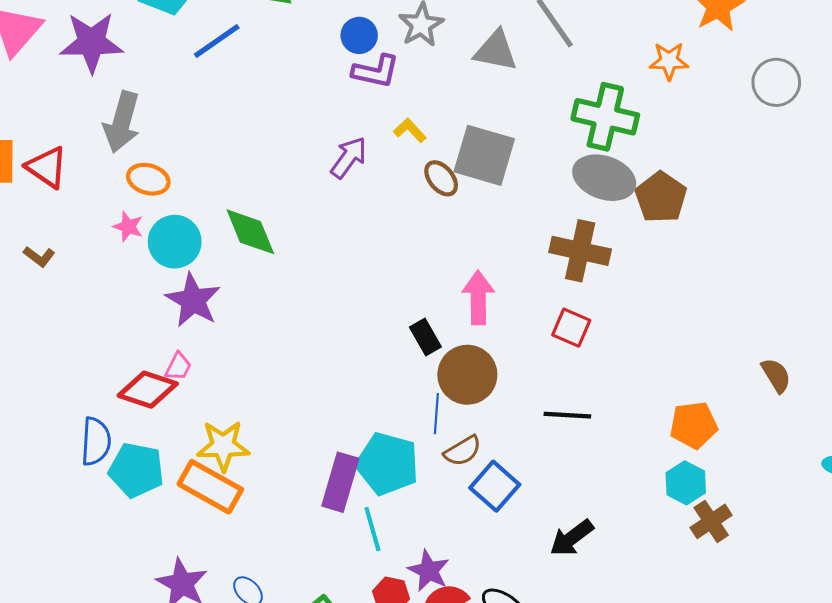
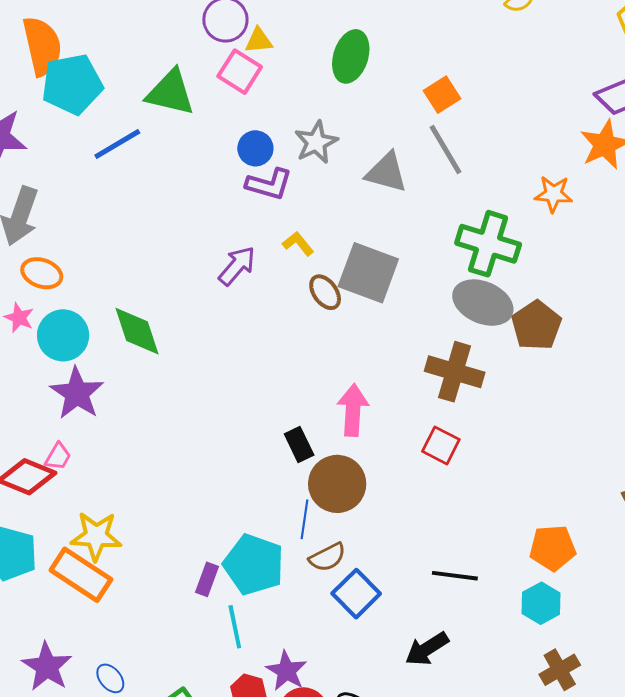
black line: (567, 415) -> (455, 576), moved
purple rectangle: (340, 482) -> (207, 579), size x0.6
brown cross: (711, 521) -> (560, 670), moved

